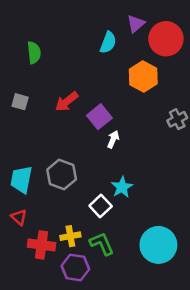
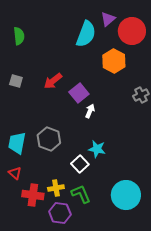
cyan semicircle: (108, 43) -> (86, 34), size x1.5
green semicircle: (34, 53) -> (19, 36), moved
cyan star: (122, 187) -> (97, 149), turned -30

